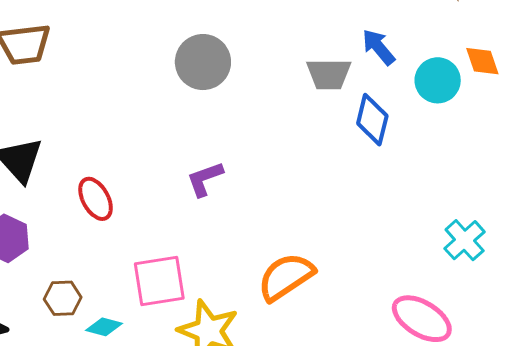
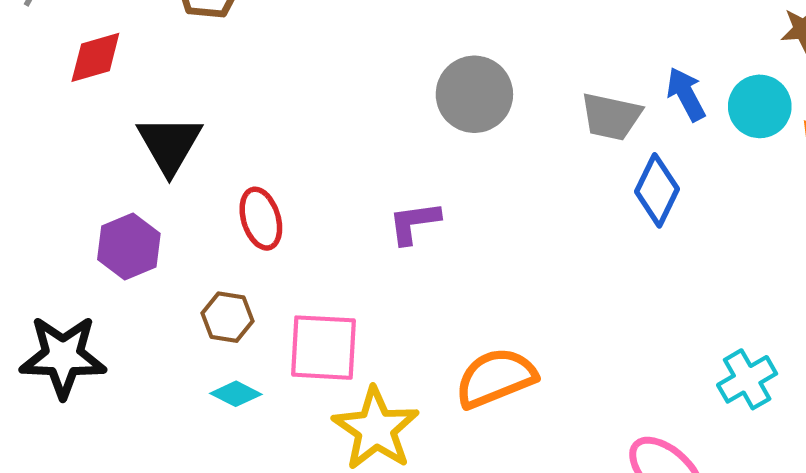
gray circle: (203, 62) -> (474, 94), moved
cyan circle: (438, 80) -> (760, 106), moved
brown hexagon: (63, 298) -> (228, 317), moved

